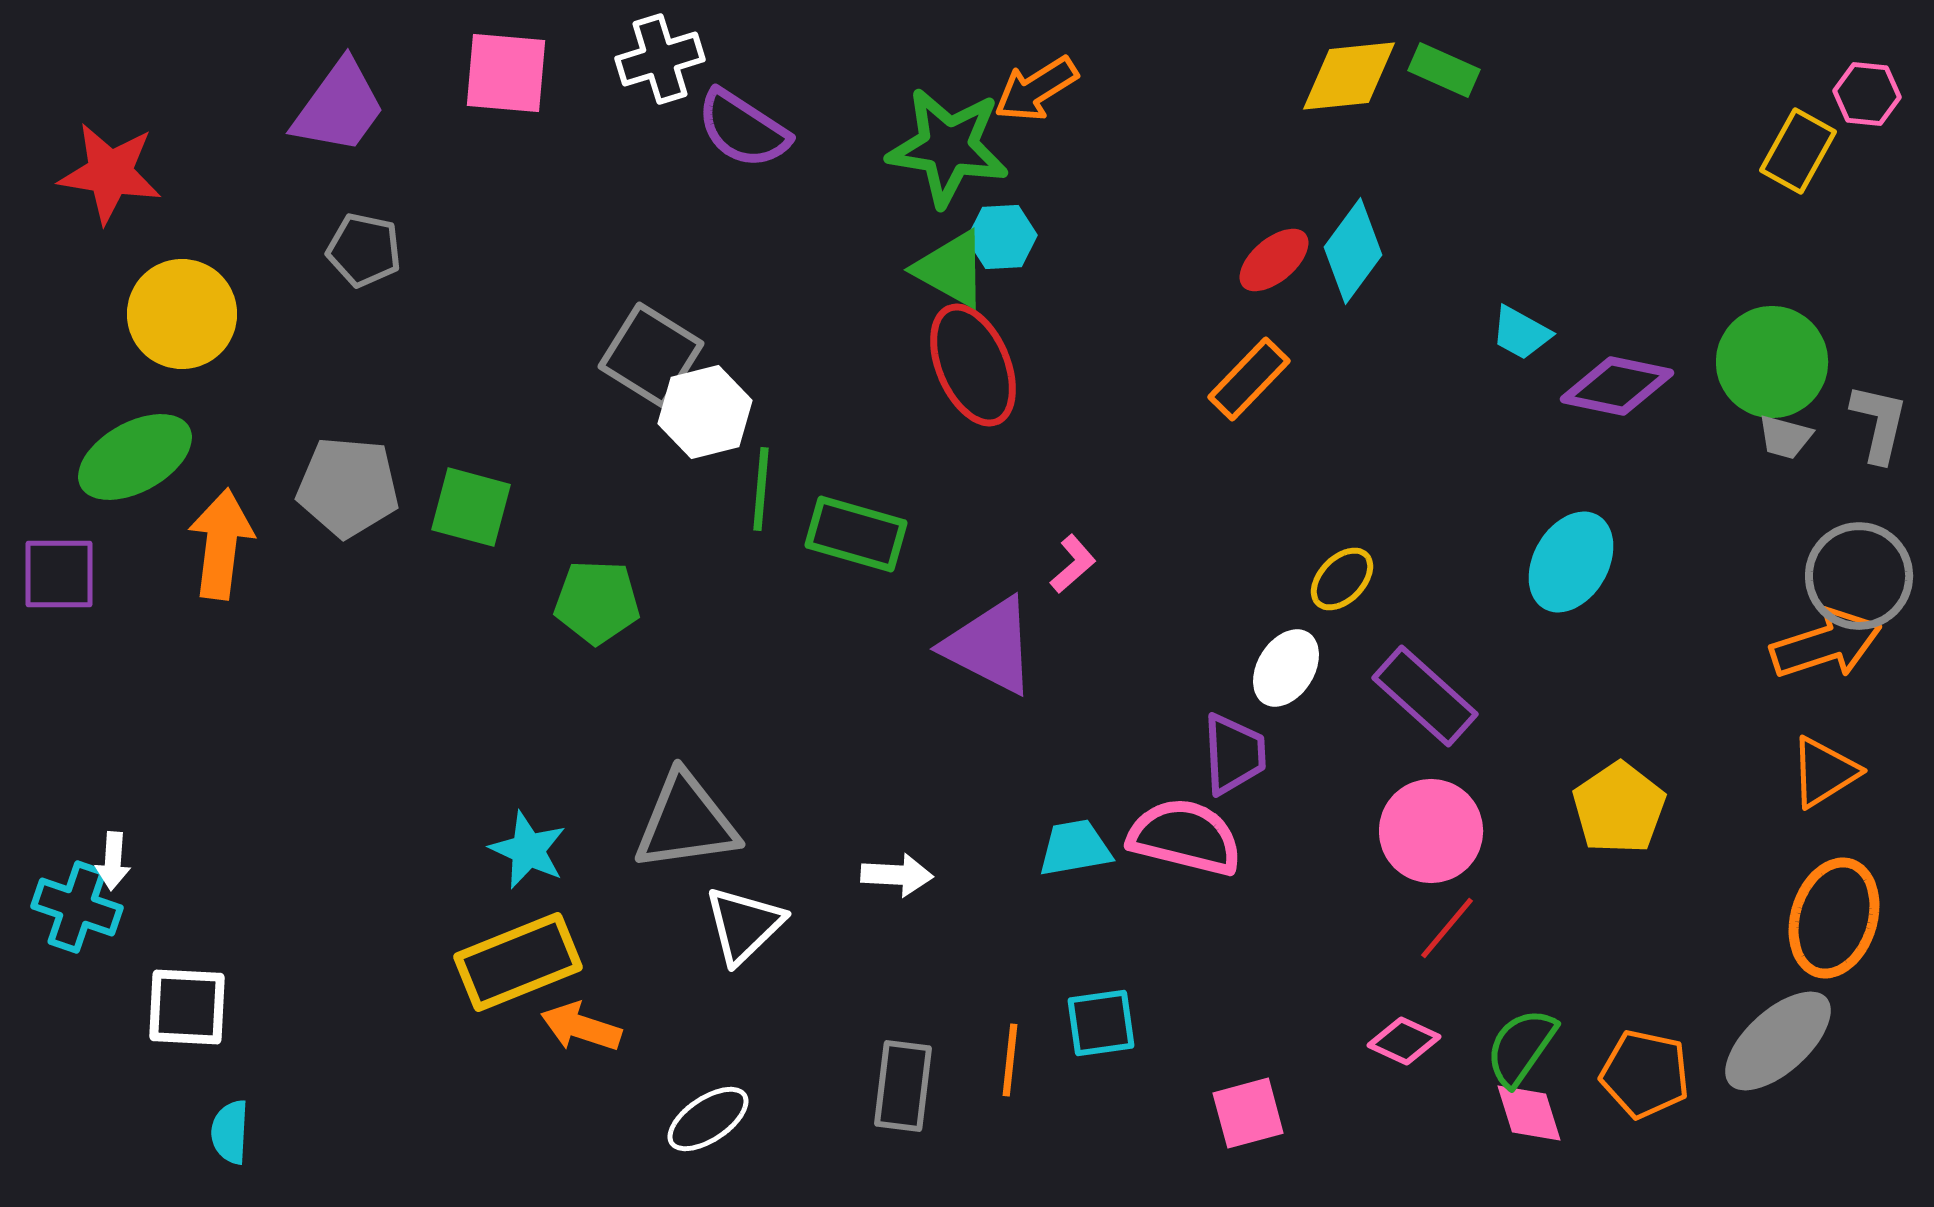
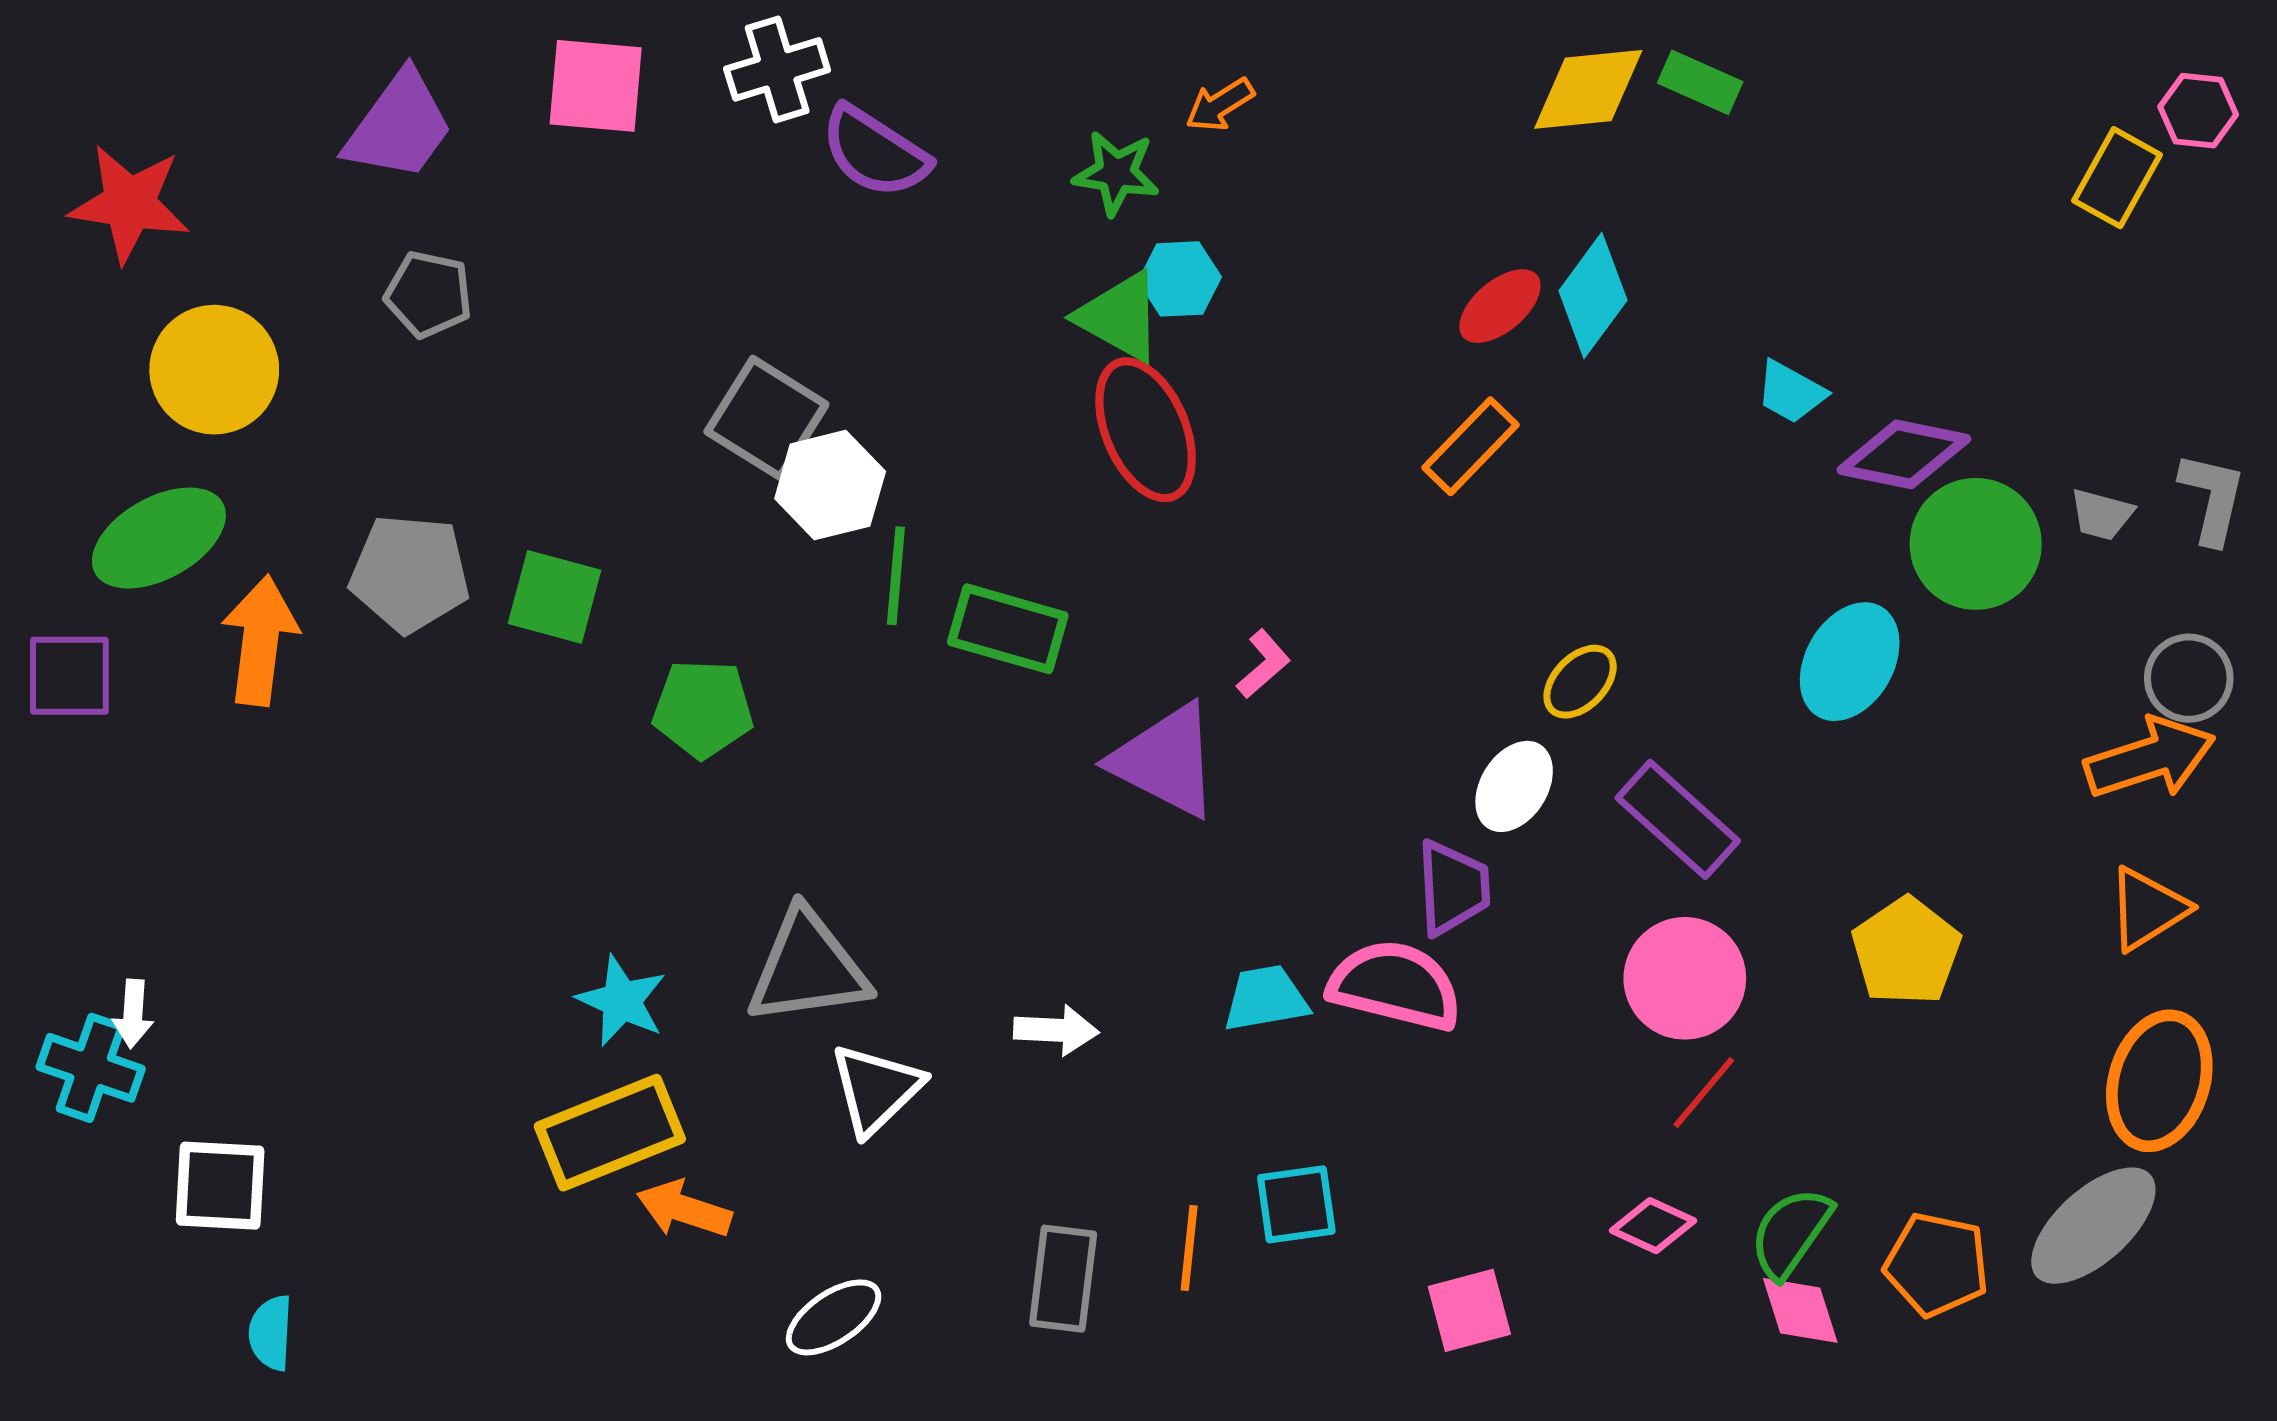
orange arrow: (1036, 89) -> (1220, 105), size x0.7
green star: (948, 147) -> (1116, 173), size x0.6
green circle: (1772, 362) -> (1976, 544), moved
gray circle: (1859, 576) -> (2189, 678), size x0.7

